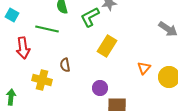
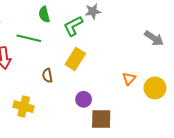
yellow rectangle: (107, 46) -> (75, 59), moved
yellow cross: (42, 80) -> (24, 107), moved

